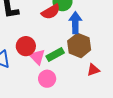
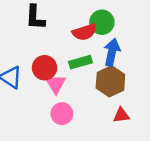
green rectangle: (55, 55) -> (81, 62), moved

